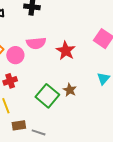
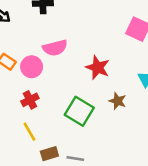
red star: (66, 51) -> (98, 68), moved
brown star: (70, 90) -> (118, 101), moved

